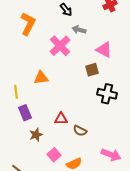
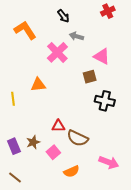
orange L-shape: (28, 24) -> (25, 30), turned -60
purple rectangle: (25, 113) -> (14, 146), moved
brown semicircle: (80, 131) -> (78, 138), size x1.5
pink square: (54, 155) -> (53, 152), moved

